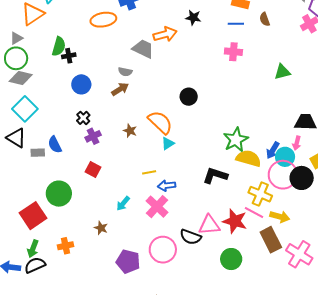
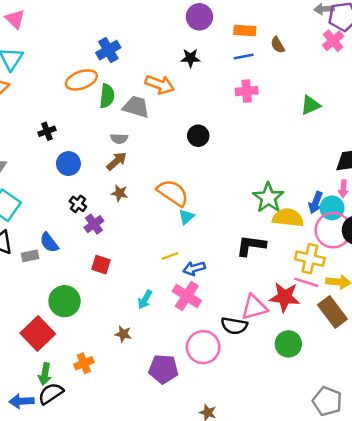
orange arrow: (165, 34) -> (160, 84), turned 45
green semicircle: (59, 46) -> (107, 96), moved
black circle: (189, 97) -> (198, 136), moved
brown star: (130, 131) -> (120, 193), moved

